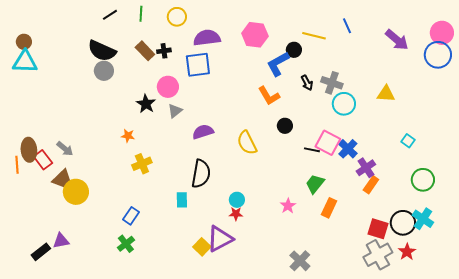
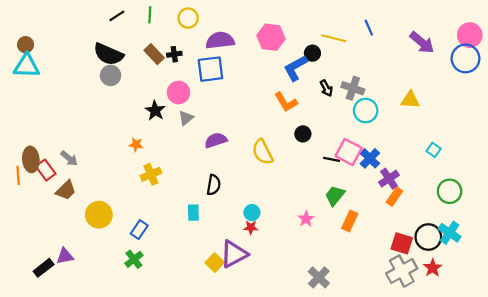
black semicircle: (201, 174) -> (214, 185), size x0.7
yellow circle: (76, 192) -> (99, 215), moved

